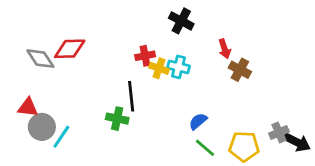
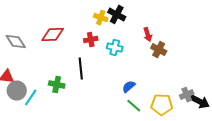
red diamond: (70, 49) -> (53, 35), moved
yellow cross: (159, 68) -> (101, 18), moved
green cross: (117, 119) -> (57, 85), moved

